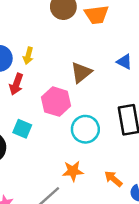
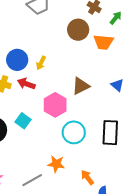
red arrow: (16, 84) -> (26, 84), turned 78

